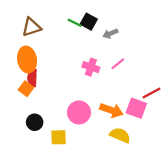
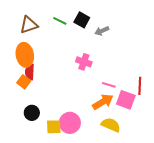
green line: (75, 23) -> (60, 21), moved
pink line: (118, 64) -> (109, 85), moved, turned 56
red line: (151, 93) -> (140, 86), turned -60
orange arrow: (111, 110) -> (103, 102), turned -50
pink circle: (79, 112) -> (70, 123), moved

